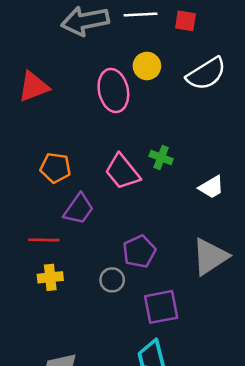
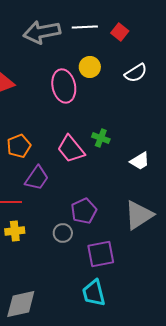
red square: (186, 21) -> (120, 32), turned 30
white semicircle: (206, 74) -> (136, 73), size x0.7
orange pentagon: (55, 168) -> (19, 146), turned -30

